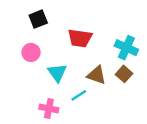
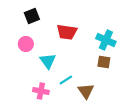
brown square: (124, 74) -> (104, 62), turned -32
brown triangle: (97, 75) -> (86, 91), moved, turned 36

